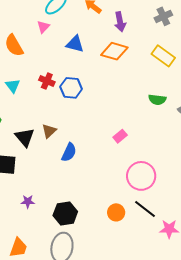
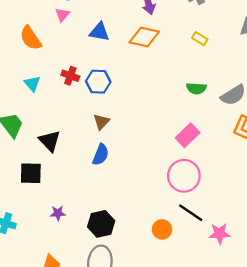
yellow rectangle: (163, 56) -> (200, 39), size x0.6
brown triangle: (49, 131) -> (101, 122), moved
pink rectangle: (120, 136) -> (188, 135), moved, size x1.5
orange circle: (116, 212) -> (162, 229), moved

